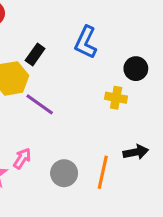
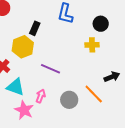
purple line: (40, 104) -> (51, 69), moved
orange line: (103, 172) -> (94, 94), turned -45

